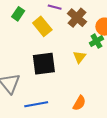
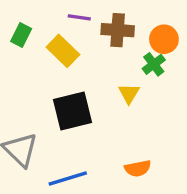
brown cross: (77, 18) -> (118, 30), turned -30
orange semicircle: (79, 103) -> (138, 168), turned 56

